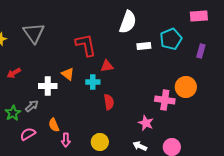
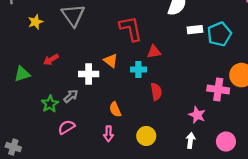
cyan pentagon: (171, 39) -> (219, 34), moved
orange semicircle: (54, 125) -> (115, 109), moved
white arrow: (140, 146) -> (191, 140), turned 72

